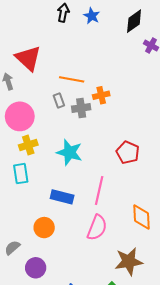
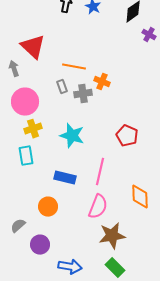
orange cross: (101, 95) -> (102, 82), turned 35
brown star: (129, 261) -> (112, 236), moved

